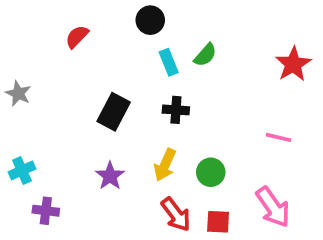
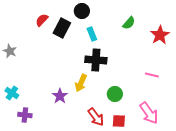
green semicircle: (205, 55) -> (129, 23), moved
black cross: (176, 110) -> (96, 60), size x1.5
black rectangle: (114, 112) -> (62, 28), moved
yellow arrow: (165, 165) -> (81, 83), moved
cyan cross: (22, 170) -> (12, 93), turned -32

